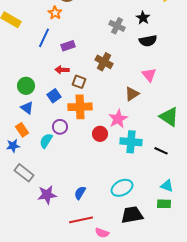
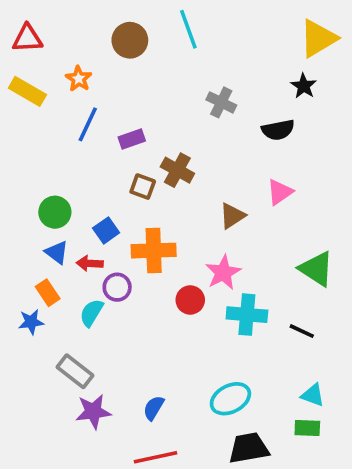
orange star: (55, 13) -> (79, 79), moved
black star: (143, 18) -> (304, 86), moved
brown cross: (104, 62) -> (177, 170), moved
red arrow: (62, 70) -> (90, 263), moved
pink triangle: (149, 75) -> (280, 192), turned 35
brown square: (79, 82) -> (143, 187), moved
brown triangle: (132, 94) -> (232, 216), moved
gray rectangle: (24, 173) -> (75, 371), moved

